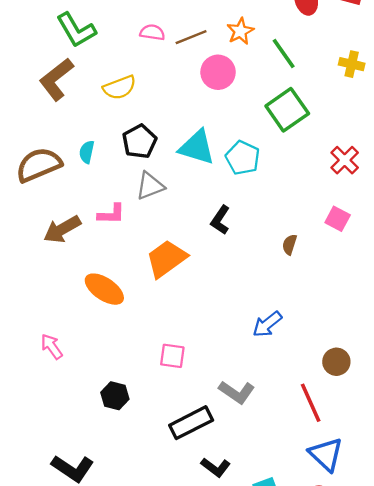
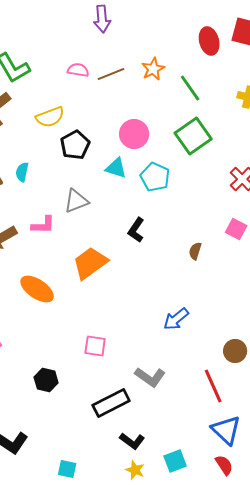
pink circle: (218, 72) -> (134, 134), moved
black pentagon: (139, 141) -> (75, 145), moved
cyan triangle: (197, 147) -> (116, 168), size x0.7

